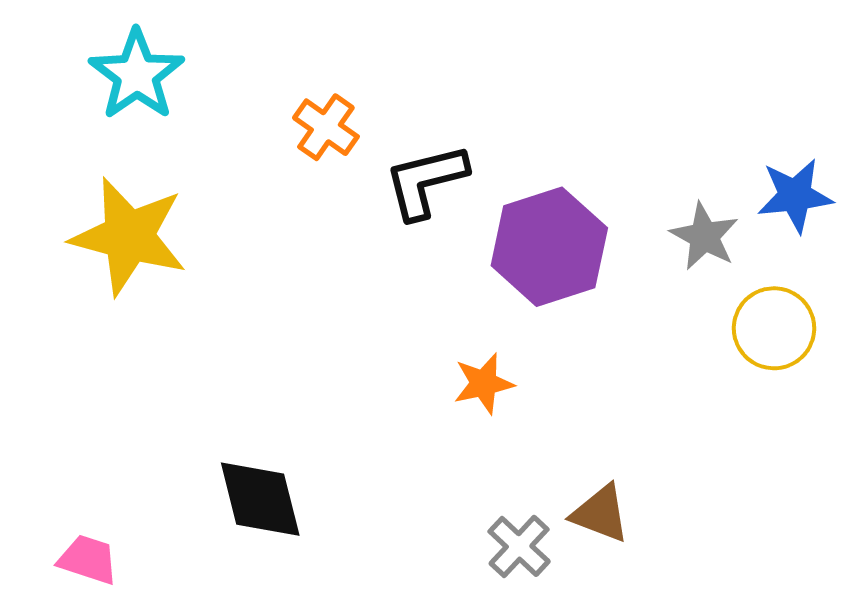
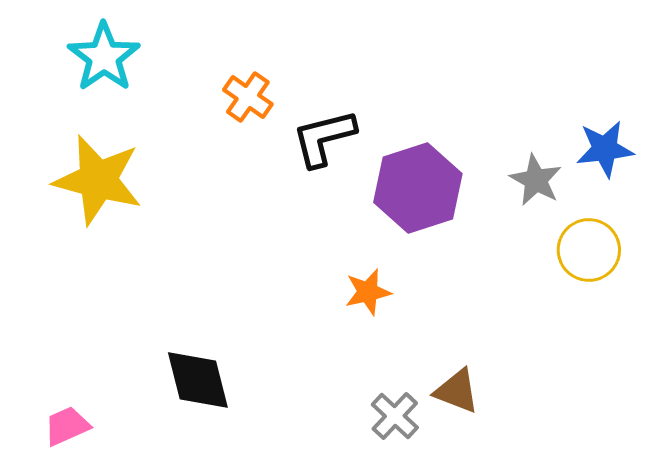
pink trapezoid: (88, 560) -> (67, 426), turned -42

